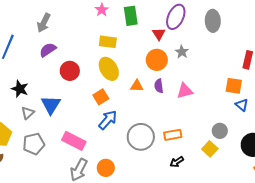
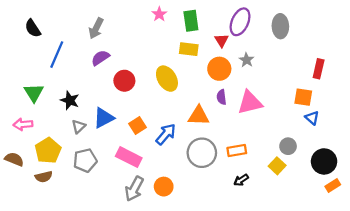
yellow rectangle: (108, 42) -> (189, 49), moved
orange triangle: (137, 86) -> (199, 116), moved, size x1.5
pink triangle: (185, 91) -> (250, 103), size x1.4
orange square: (101, 97) -> (137, 125), moved
blue triangle: (51, 105) -> (104, 118), turned 30

